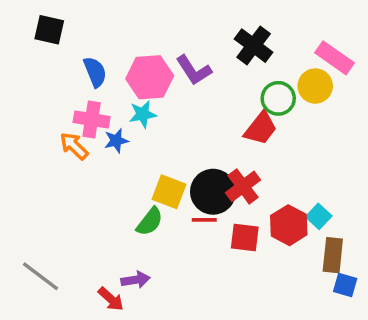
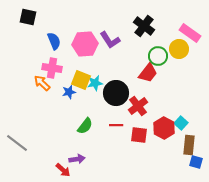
cyan star: (143, 114) -> (95, 83), moved
blue star: (116, 141) -> (69, 92), moved
yellow square: (169, 192) -> (81, 80), moved
black circle: (213, 192) -> (116, 93), moved
gray line: (40, 276) -> (17, 143), moved

